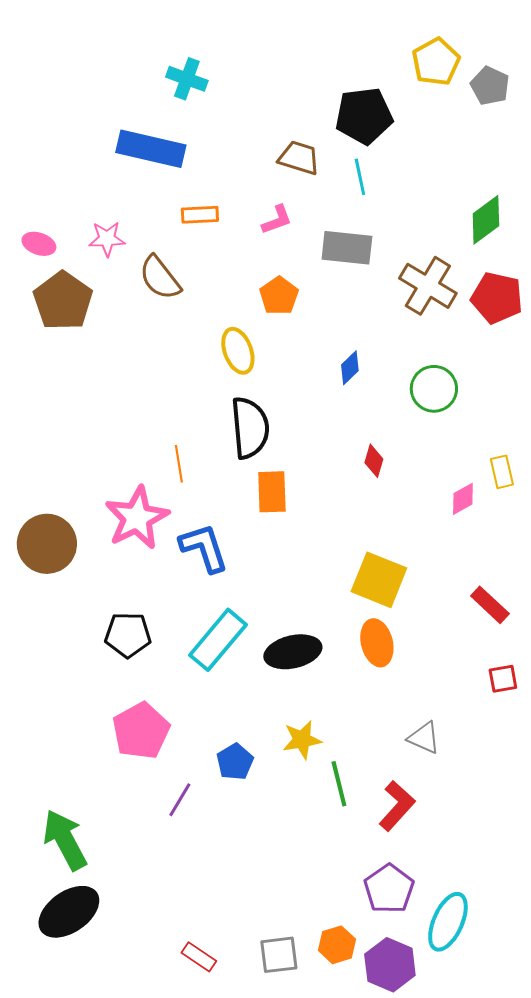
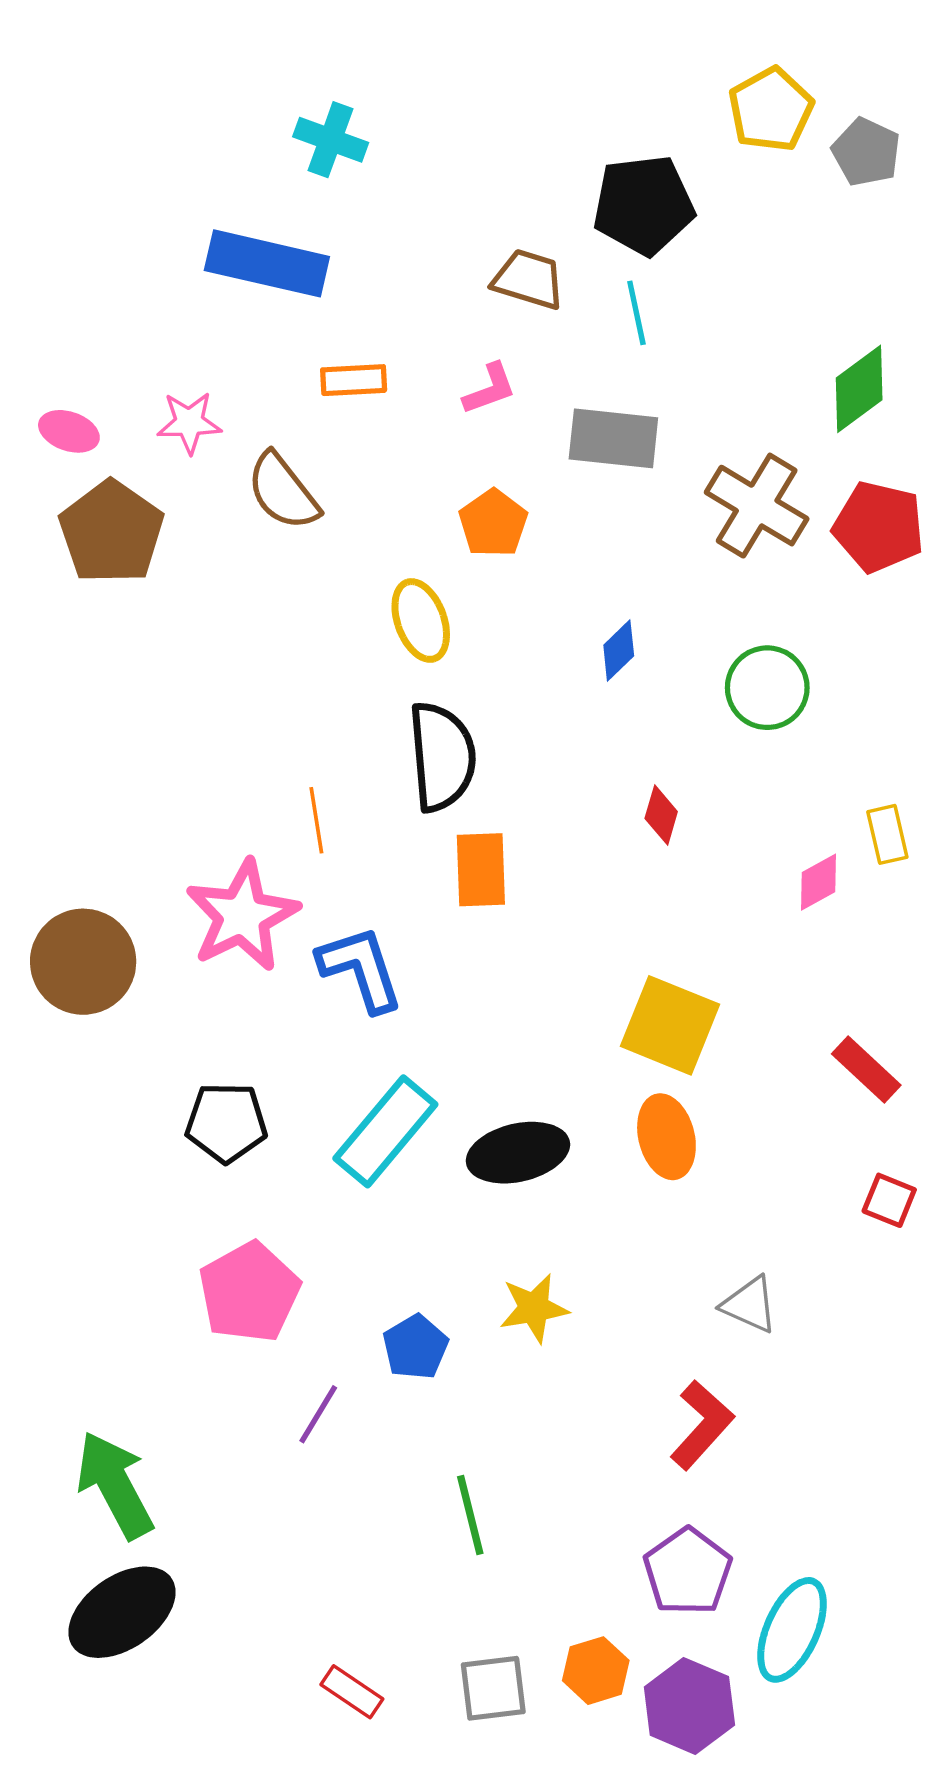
red square: (503, 679) -> (889, 1200), turned 32
green line: (339, 784) -> (470, 1515), moved

